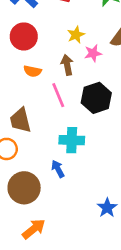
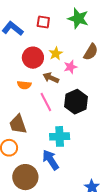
red circle: (24, 36) -> (33, 58), moved
brown arrow: (67, 65) -> (51, 78), turned -49
blue arrow: (58, 169) -> (51, 160), size x1.5

